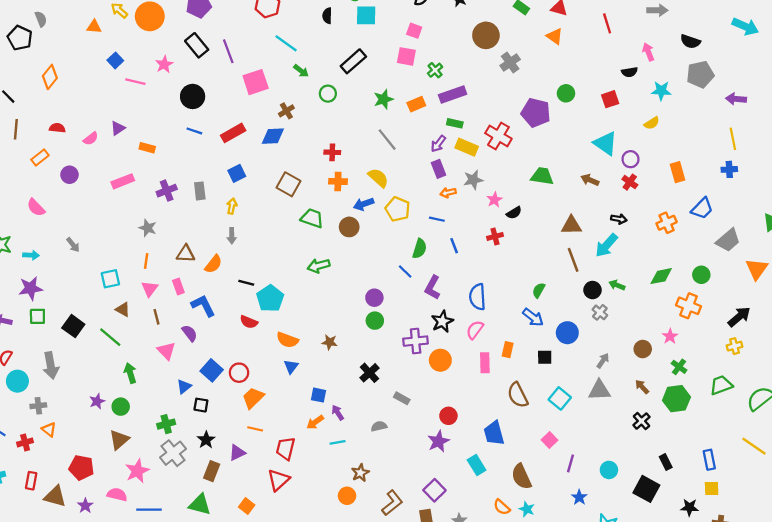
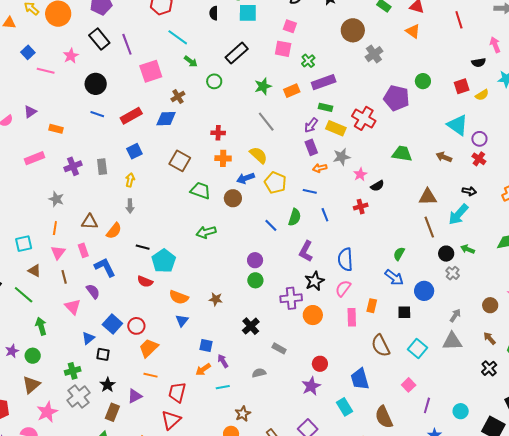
yellow semicircle: (652, 123) -> (482, 95), moved
blue line: (405, 272) -> (271, 225), moved

